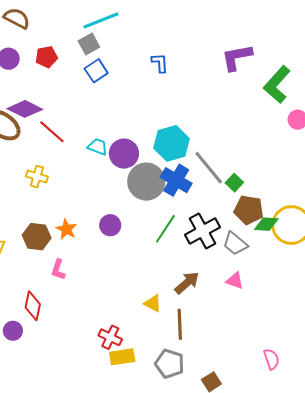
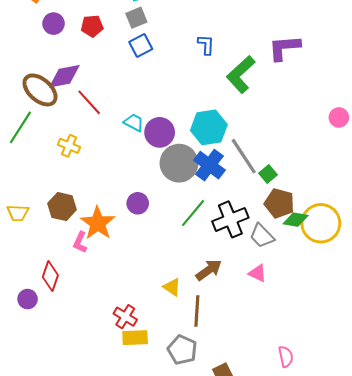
green L-shape: (277, 85) -> (241, 74), moved
purple diamond: (25, 109) -> (64, 76), turned -44
orange star: (66, 229) -> (98, 223), moved, size x1.6

